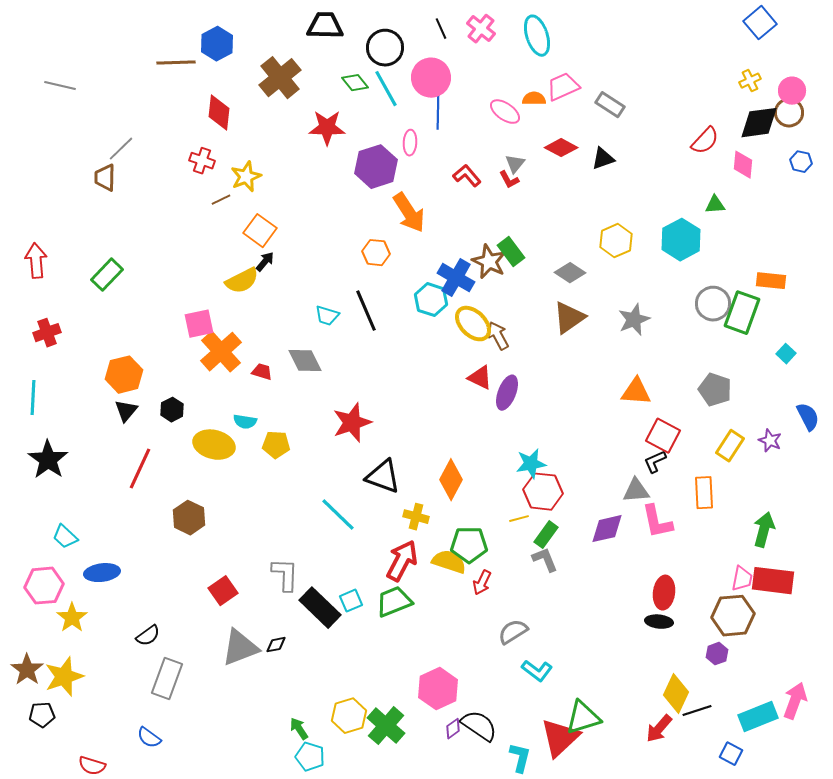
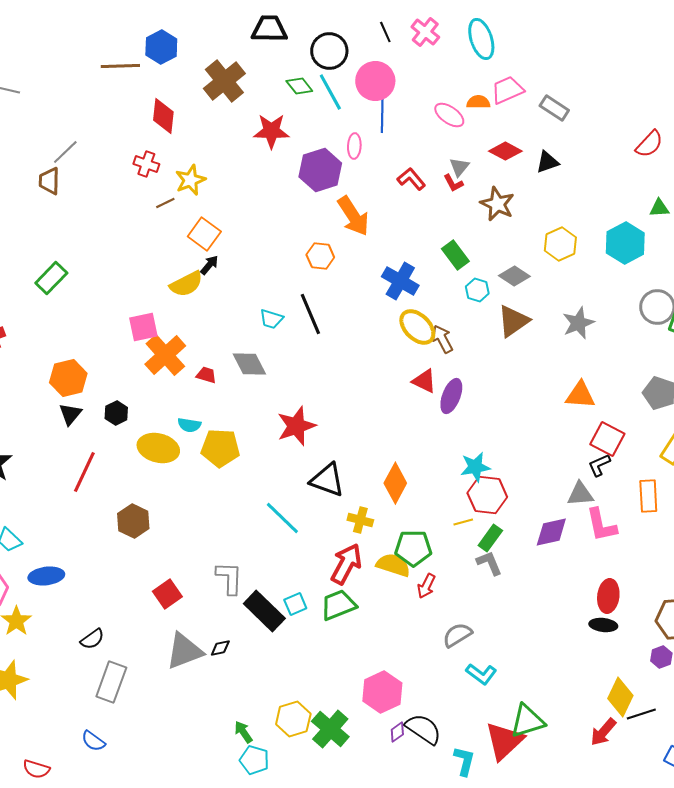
brown star: (489, 262) -> (497, 204), moved
cyan hexagon: (431, 300) -> (477, 290), moved, size x0.7
yellow pentagon: (276, 445) -> (220, 448), size x1.4

